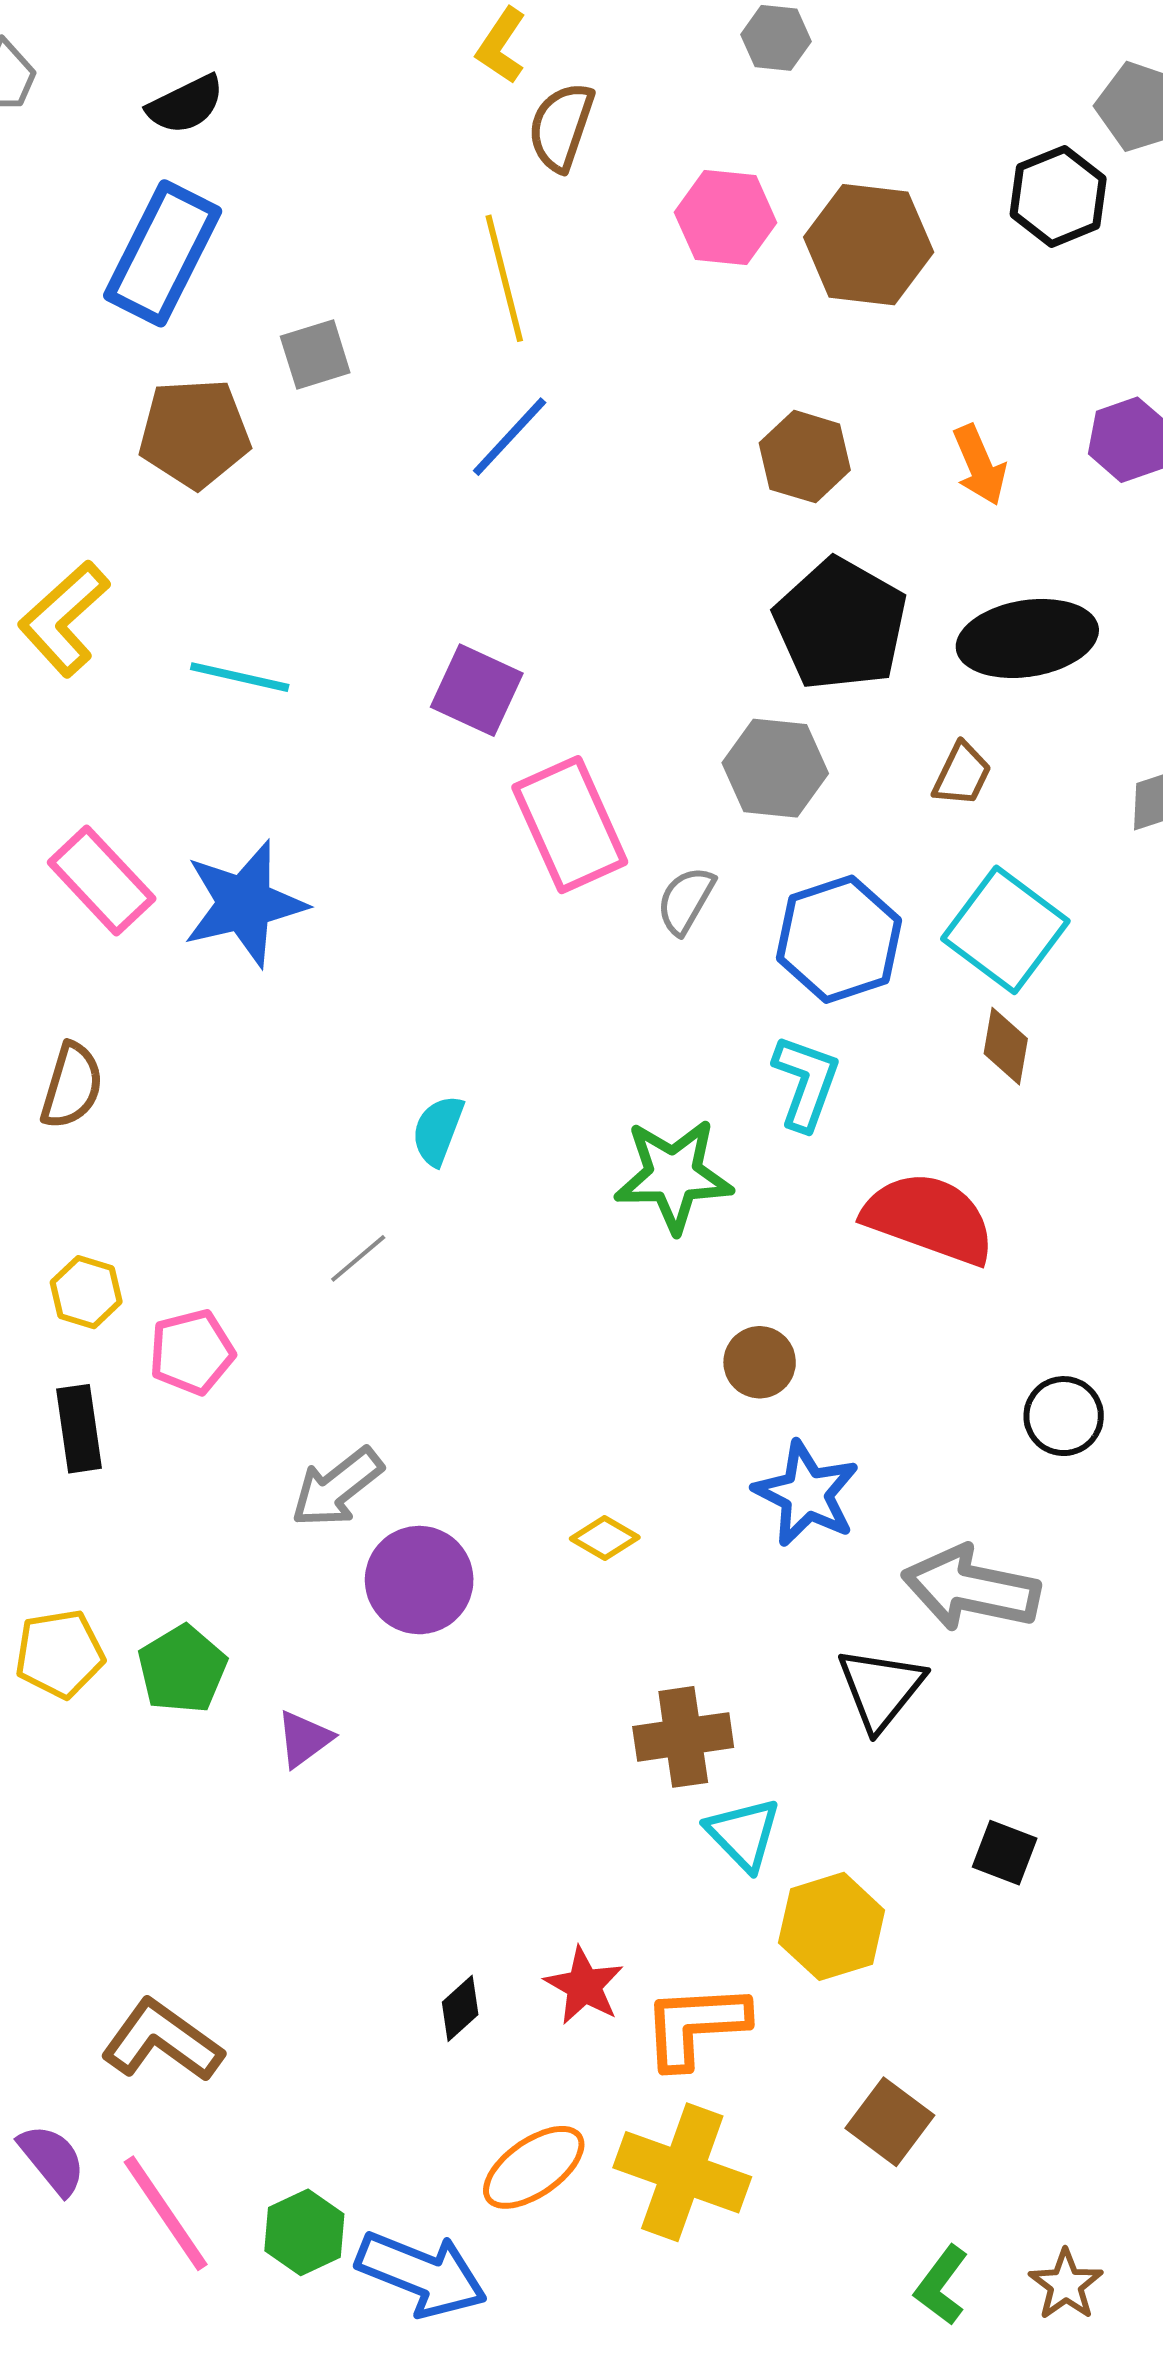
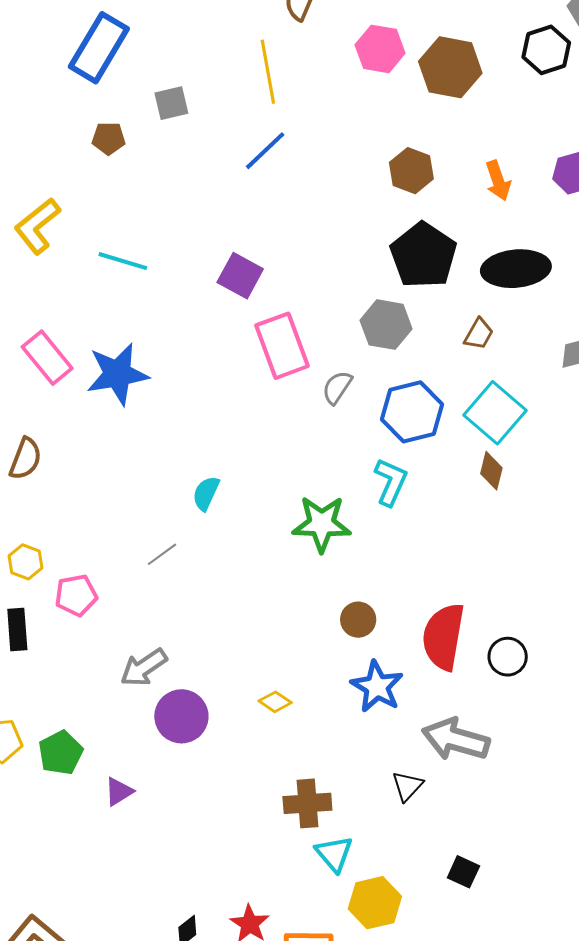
brown pentagon: (194, 433) -> (109, 138), size x0.6
red semicircle: (929, 1218) -> (443, 637), moved, turned -104
black triangle: (881, 1689) -> (407, 786), size x0.7

